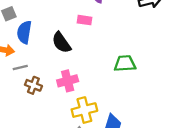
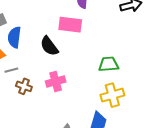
pink rectangle: (84, 20) -> (70, 25), size x1.6
yellow cross: (84, 110) -> (112, 95), moved

